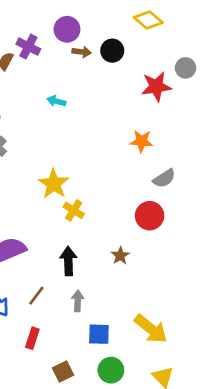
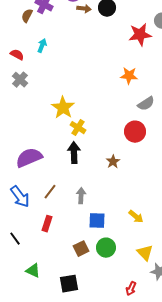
cyan arrow: (56, 101) -> (42, 46), moved, turned 96
black arrow: (68, 261) -> (74, 153), moved
yellow arrow: (151, 329) -> (136, 217), size x0.6
brown square: (63, 371) -> (81, 249), moved

